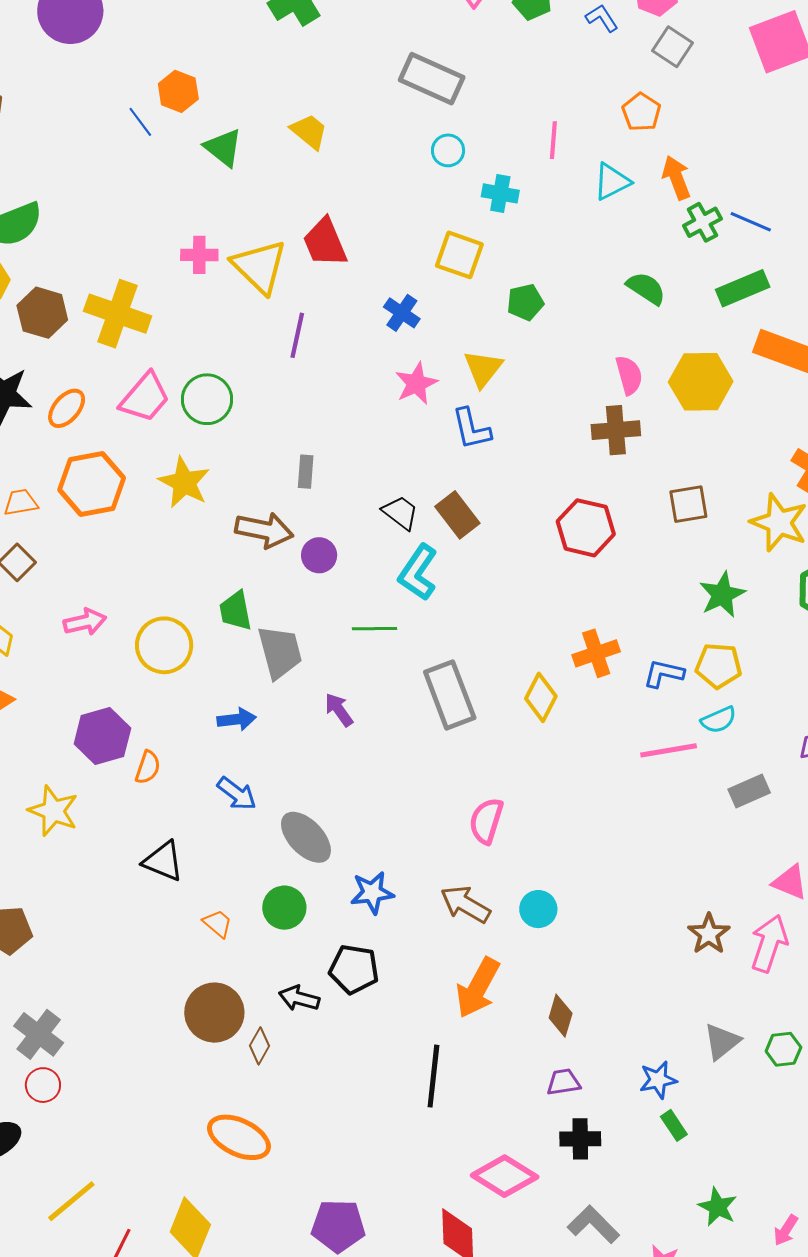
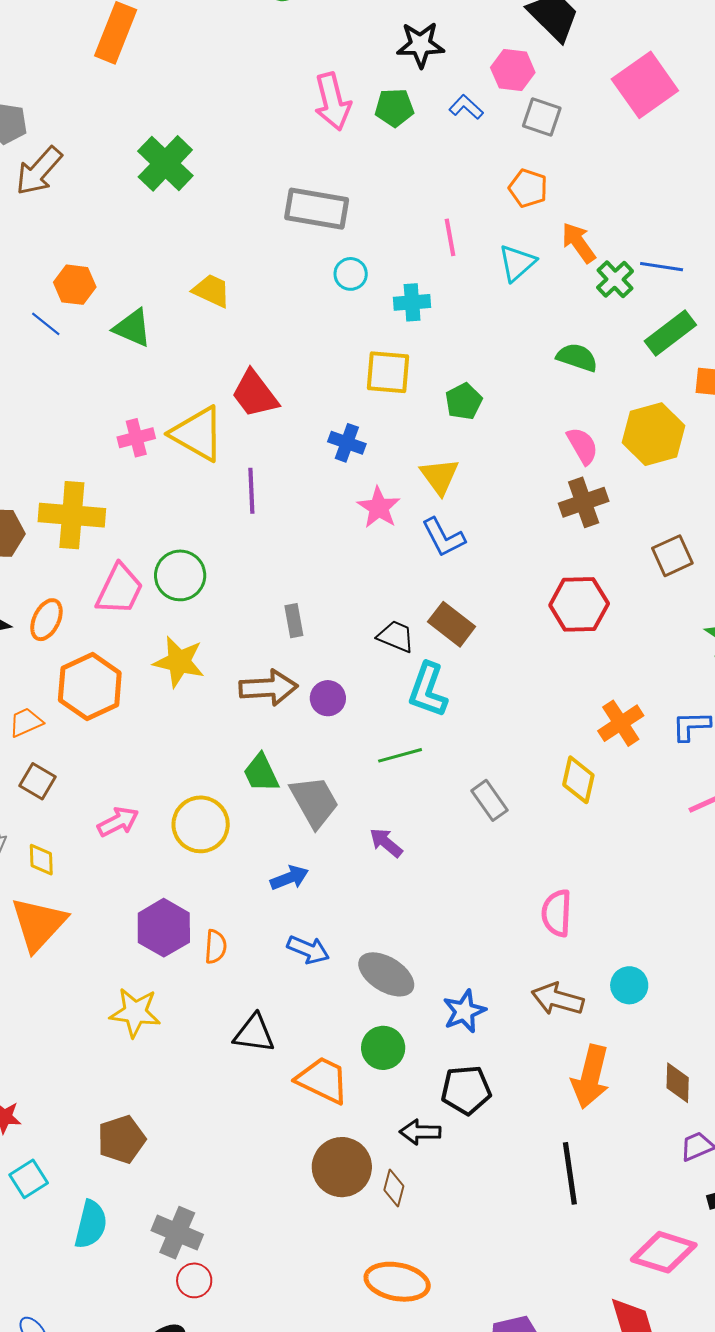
gray rectangle: (450, 695) -> (490, 800), size x0.6
orange trapezoid: (218, 923) -> (323, 1080), size x1.8

